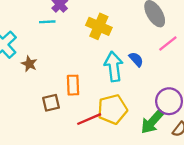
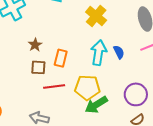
brown star: (29, 64) -> (35, 45), moved
red line: (89, 119) -> (54, 86), moved
green arrow: (152, 122) -> (96, 105), moved

